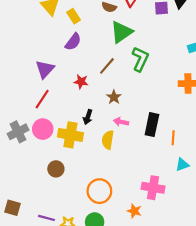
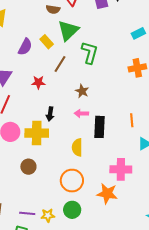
yellow rectangle: (74, 16) -> (47, 42), moved
brown star: (114, 97) -> (82, 91), moved
black rectangle: (152, 125) -> (99, 127), moved
yellow semicircle: (108, 140) -> (77, 147), moved
orange star: (134, 211) -> (107, 194), size x1.5

